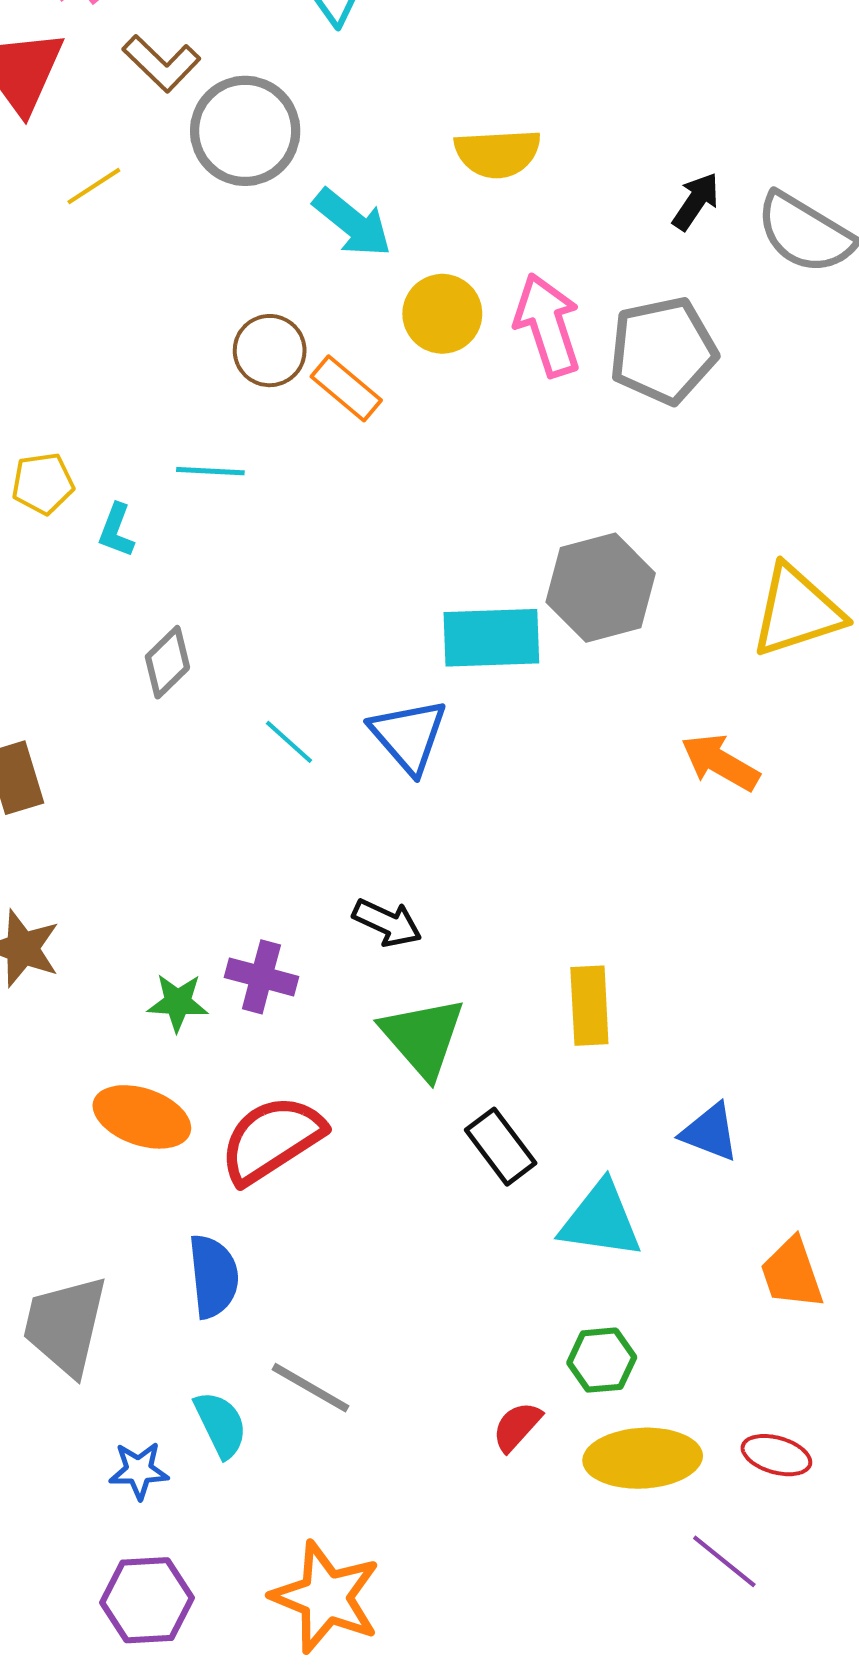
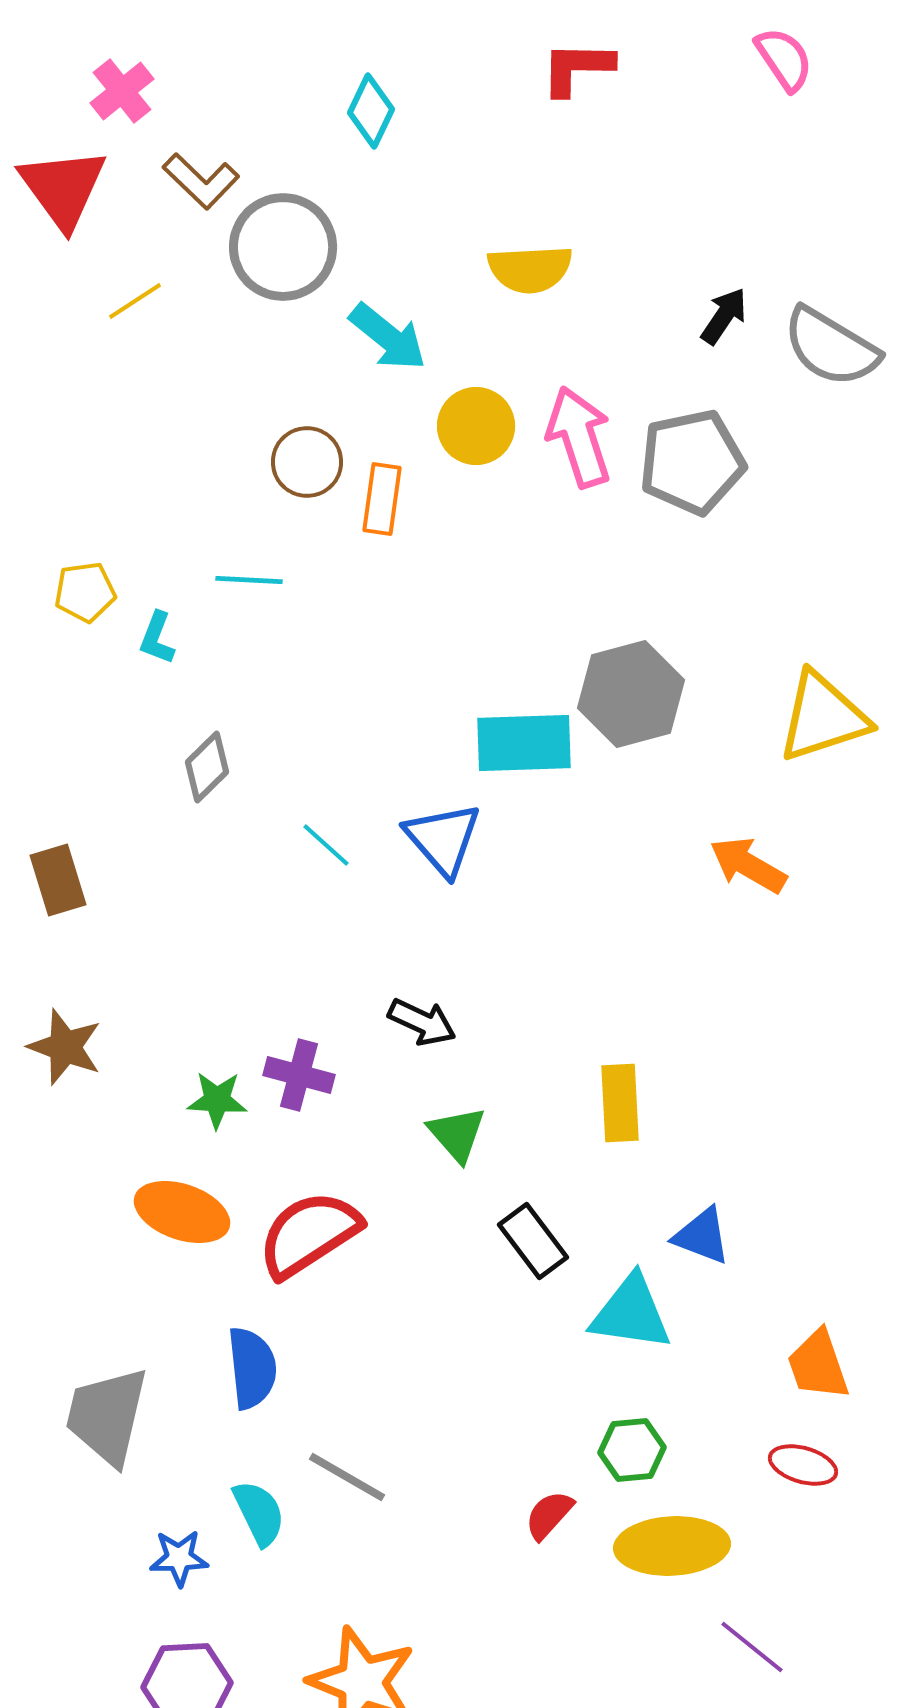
orange rectangle: (346, 388) -> (382, 499), turned 58
green triangle: (423, 1037) -> (457, 1134), size x0.7
blue triangle: (710, 1132) -> (702, 1236), moved
red ellipse: (776, 1455) -> (803, 1465), moved

